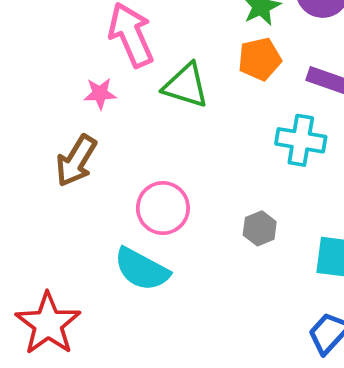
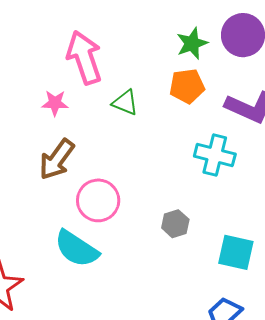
green triangle: (186, 86) -> (125, 103), size x0.7
brown arrow: (76, 161) -> (57, 159), moved

